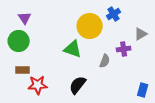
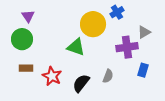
purple cross: (124, 49) -> (127, 47), size x1.5
gray semicircle: (105, 61) -> (108, 76), moved
red star: (38, 85) -> (52, 76), moved, turned 30
blue rectangle: (143, 90) -> (143, 70), moved

